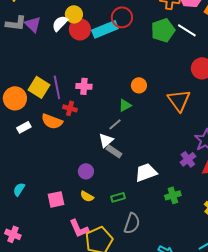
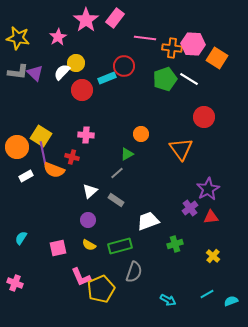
red circle: (80, 29) -> (82, 90), moved
cyan rectangle: (105, 29) -> (107, 78), size x0.7
purple line: (57, 87) -> (43, 153), moved
white triangle: (106, 140) -> (90, 191), moved
green rectangle: (118, 197) -> (120, 246), size x1.6

